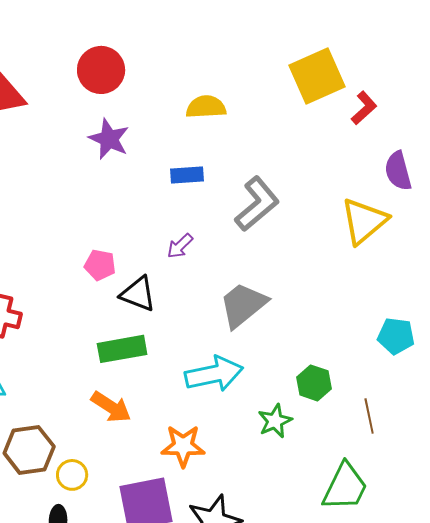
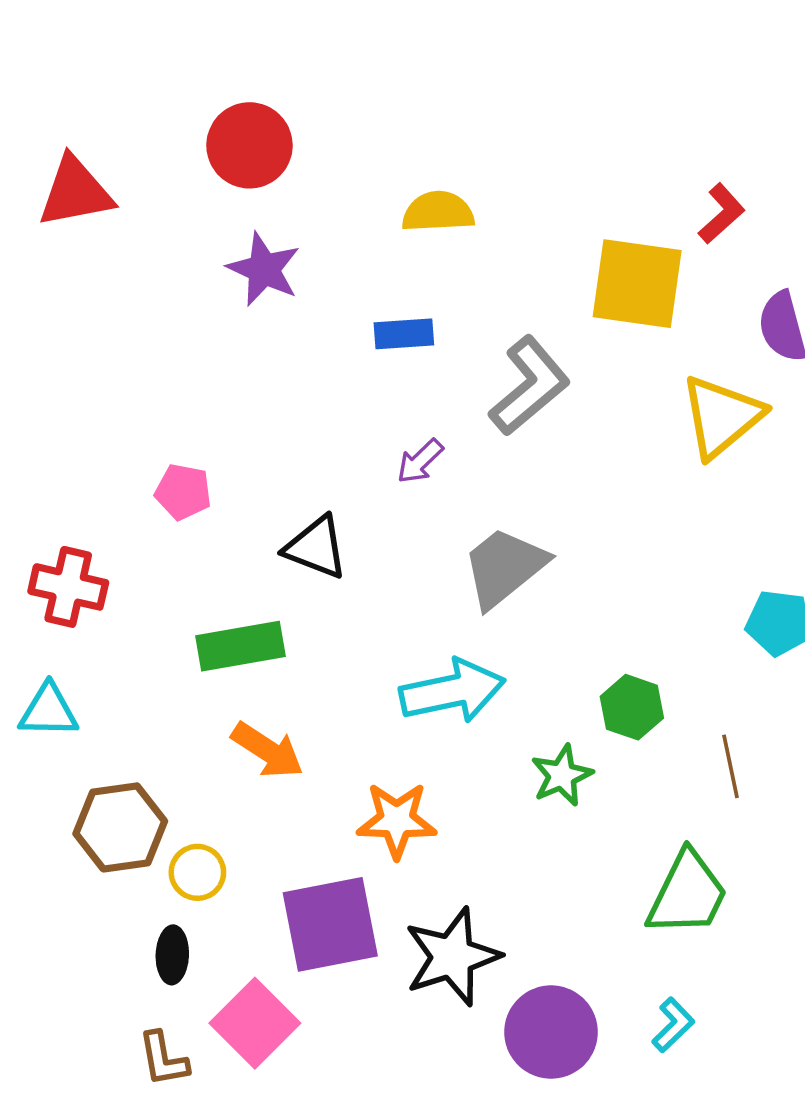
yellow square: (317, 76) -> (637, 284), moved, turned 32
purple arrow: (180, 246) -> (420, 461), moved
pink pentagon: (100, 265) -> (183, 492), moved
green rectangle: (122, 349) -> (241, 646), moved

